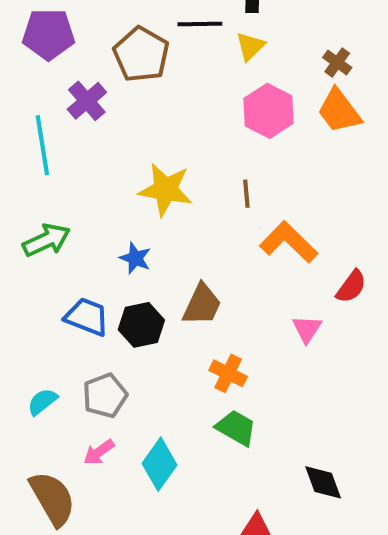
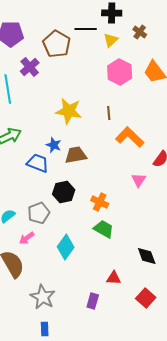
brown cross: (337, 62) -> (140, 32), moved
brown trapezoid: (202, 305) -> (76, 155), moved, turned -125
blue trapezoid: (87, 317) -> (38, 163), moved
black hexagon: (141, 325) -> (64, 192), moved
pink arrow: (99, 452) -> (27, 238), moved

